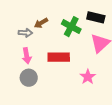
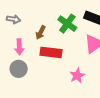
brown arrow: (41, 23) -> (41, 32), moved, turned -40
gray arrow: (26, 33) -> (14, 19), moved

